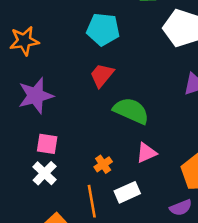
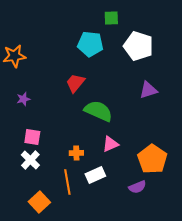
cyan pentagon: (103, 29) -> (90, 44), moved
purple star: (36, 96) -> (23, 99), size x0.5
orange cross: (103, 164) -> (76, 153), turned 32

